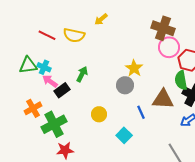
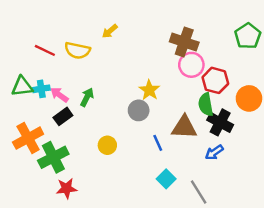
cyan cross: (44, 67) -> (41, 89), turned -32
pink arrow: (50, 81) -> (59, 95), moved
orange cross: (33, 108) -> (28, 138), size x1.4
cyan square: (124, 135) -> (166, 179), moved

